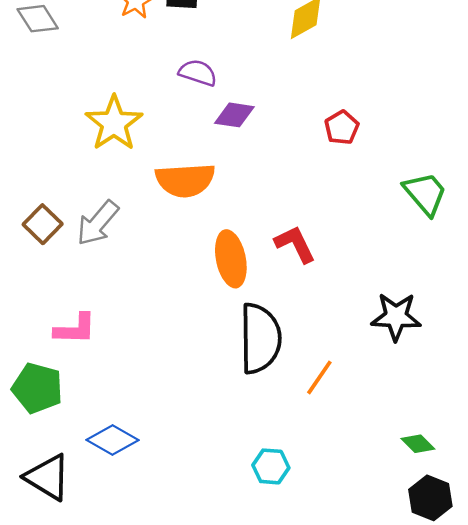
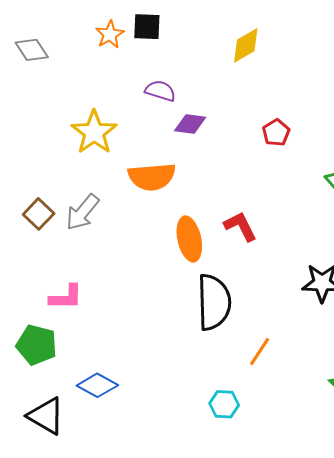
orange line: (319, 377) -> (260, 351), moved

